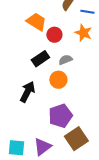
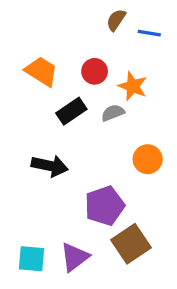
orange trapezoid: (36, 22) -> (41, 71), moved
orange star: (83, 33) -> (133, 86), moved
orange circle: (58, 80) -> (148, 159), moved
black arrow: (27, 92) -> (50, 166), turned 75

